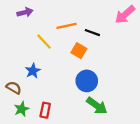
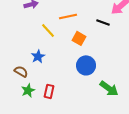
black line: (92, 33) -> (103, 22), moved
green arrow: (97, 106) -> (109, 88), moved

